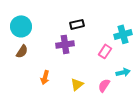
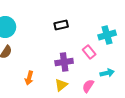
purple cross: (65, 44) -> (64, 62), moved
pink rectangle: (105, 51) -> (89, 52), turned -72

